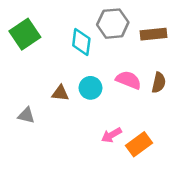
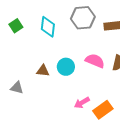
green square: (25, 34) -> (16, 26), size x0.6
cyan diamond: (81, 42) -> (48, 27), moved

